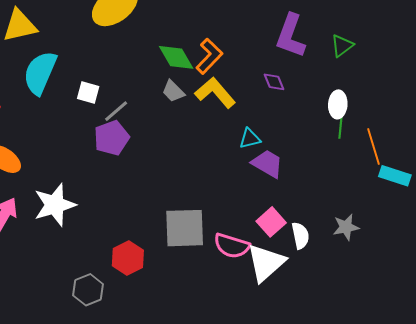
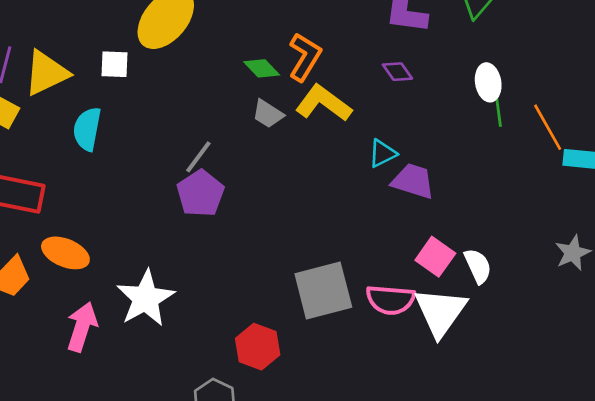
green diamond: (176, 57) -> (262, 68), size x0.7
cyan semicircle: (40, 73) -> (87, 129), size x0.7
white square: (88, 92) -> (115, 64), moved
gray star: (346, 227) -> (573, 253), moved

